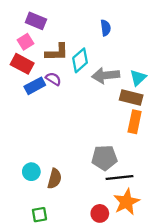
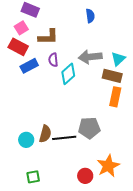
cyan diamond: (80, 60) -> (68, 74), moved
purple semicircle: (53, 79) -> (53, 60), moved, turned -128
black line: (120, 178) -> (64, 138), moved
brown semicircle: (55, 179) -> (45, 134), moved

